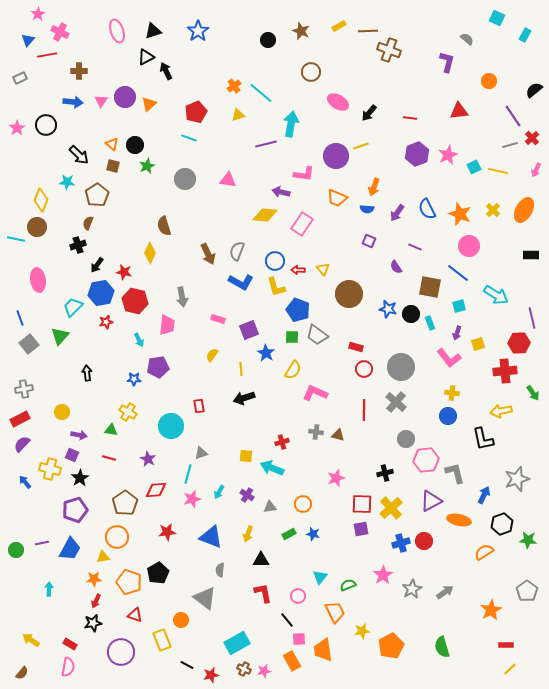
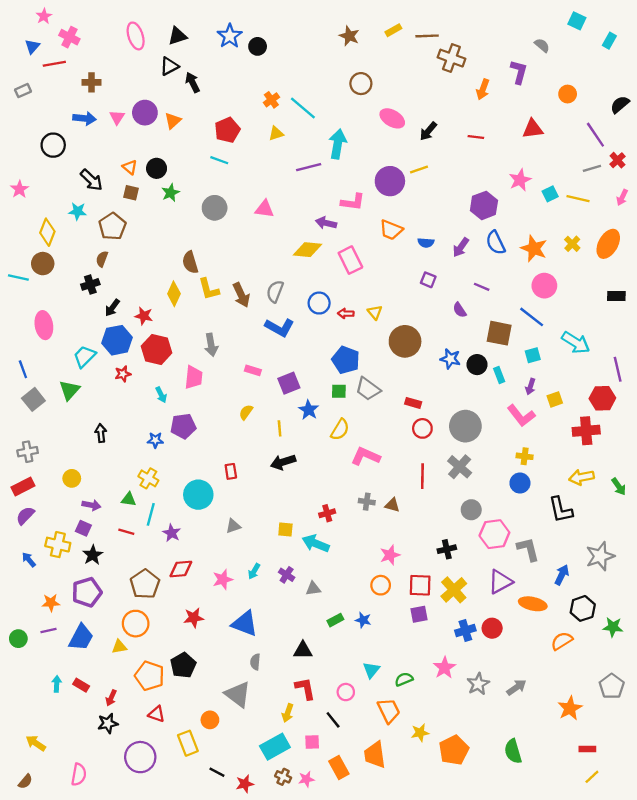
black circle: (268, 40) -> (258, 46), moved
pink star: (17, 128) -> (19, 189), moved
purple hexagon: (417, 154) -> (484, 205), moved
orange arrow: (374, 187) -> (483, 89), moved
pink rectangle: (302, 224) -> (350, 260), turned -60
yellow L-shape: (276, 287) -> (209, 289), moved
green arrow: (533, 393) -> (619, 487), moved
cyan line: (188, 474) -> (151, 514), moved
orange circle: (303, 504) -> (381, 585), moved
yellow arrow: (248, 534) -> (288, 713), moved
orange star: (94, 579) -> (51, 603), moved
pink square: (299, 639) -> (312, 742), moved
red rectangle: (70, 644) -> (81, 685), moved

